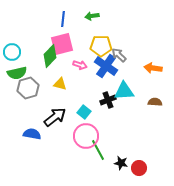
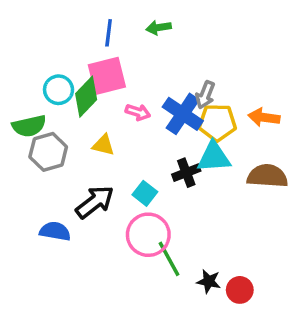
yellow pentagon: (101, 46) -> (217, 123), moved
cyan circle: (12, 52) -> (59, 90), moved
gray arrow: (119, 55) -> (205, 95), turned -112
brown semicircle: (155, 102) -> (267, 176), size x1.6

